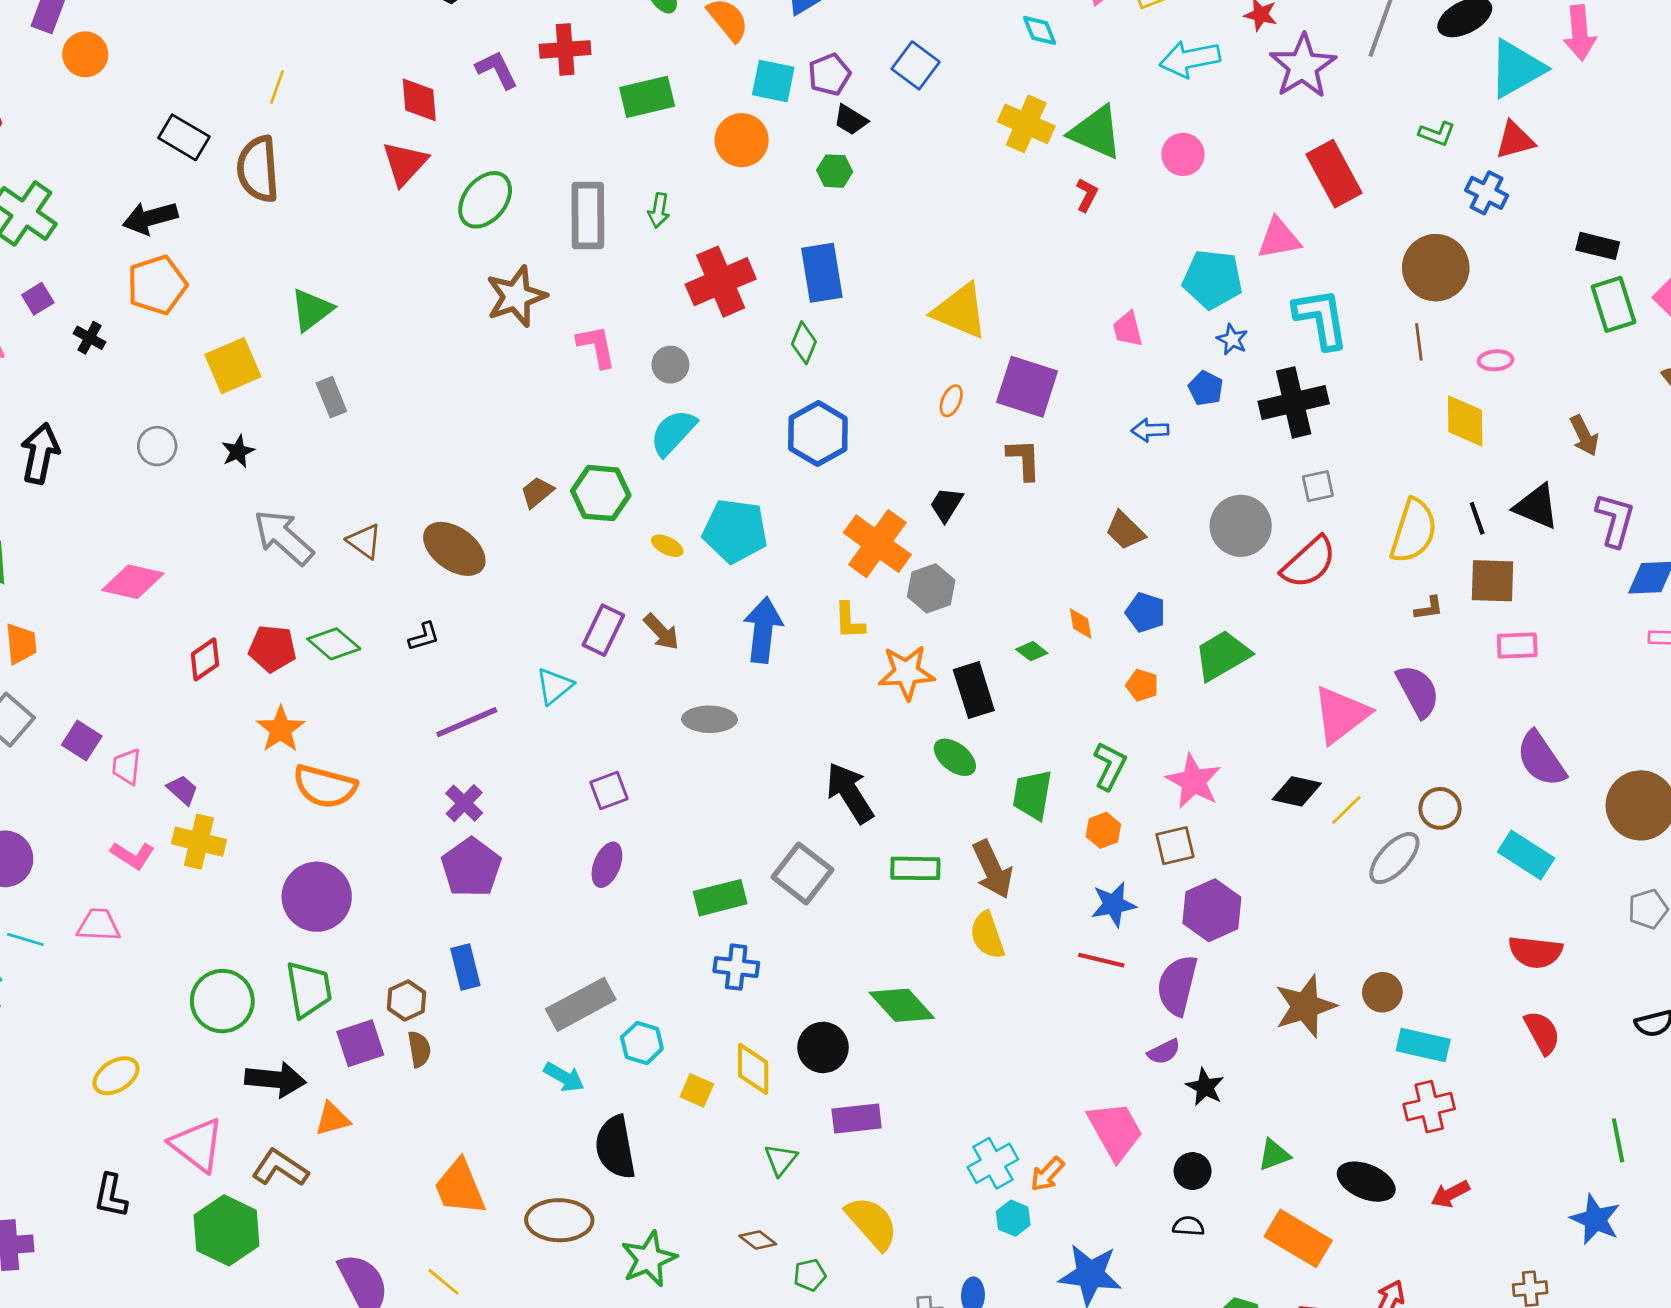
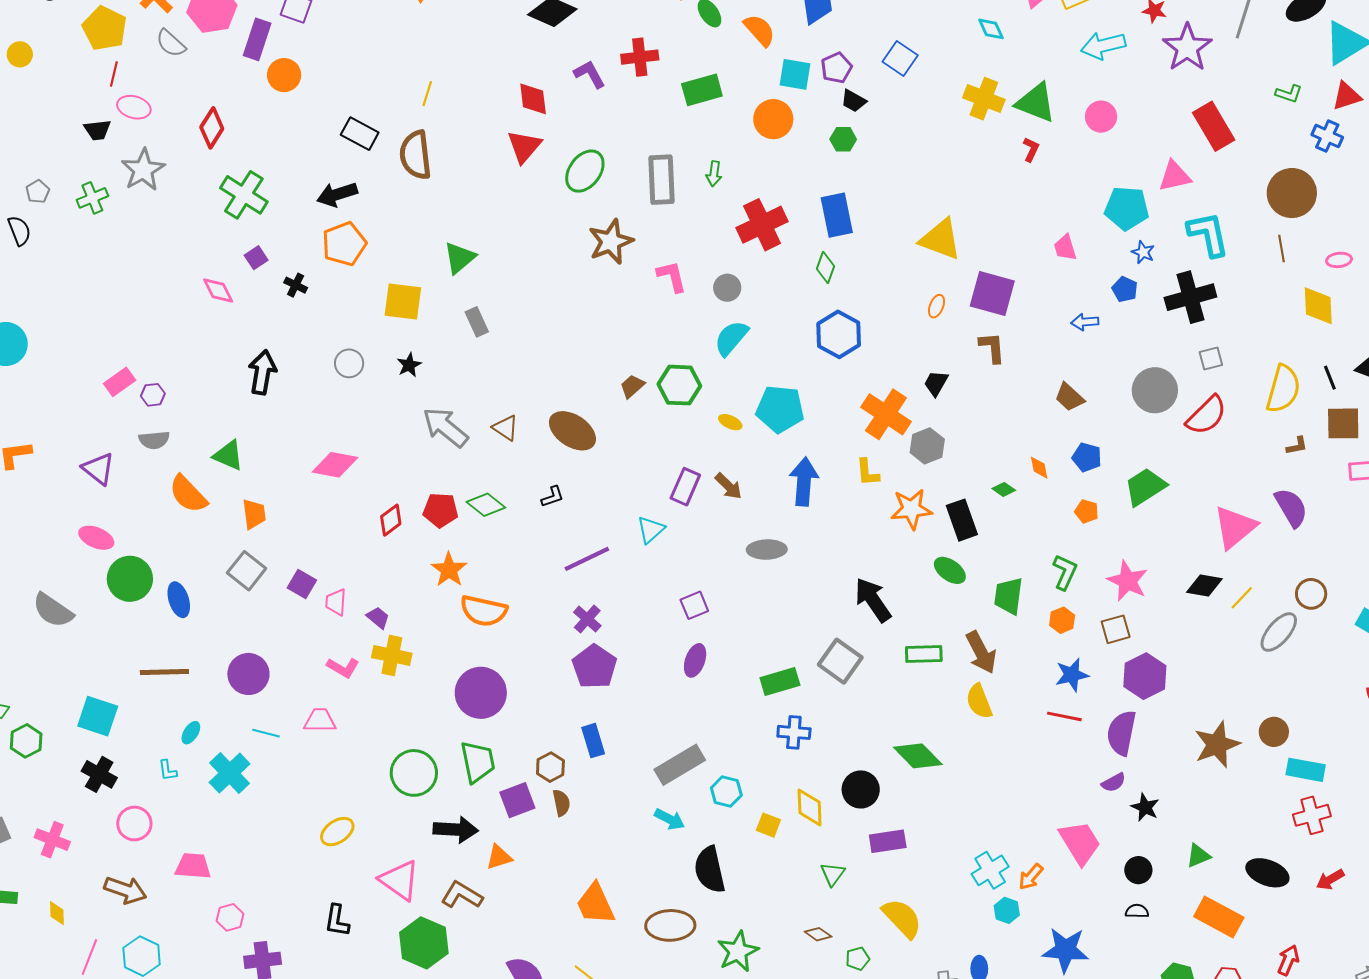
yellow square: (233, 366) -> (403, 301), turned 33

